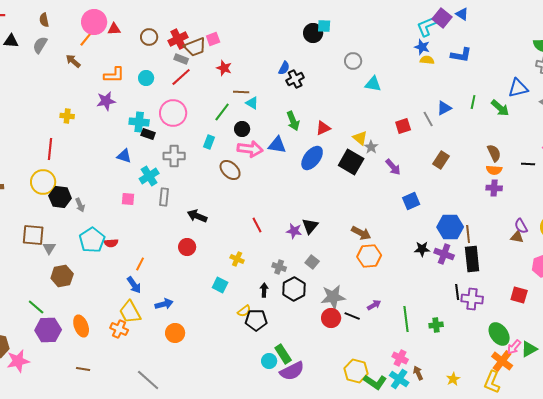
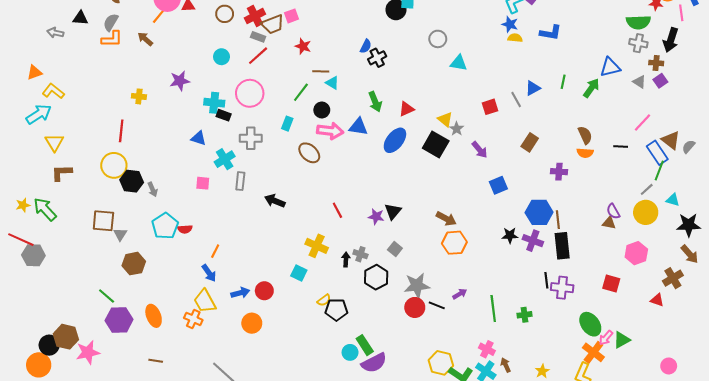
orange L-shape: (114, 75) -> (112, 39), moved
green arrow: (500, 108) -> (591, 88), turned -96
purple cross: (494, 188) -> (559, 172), moved
red circle: (187, 247) -> (264, 291), moved
yellow cross: (237, 259) -> (317, 246), size x1.5
black arrow: (264, 290) -> (346, 259), moved

